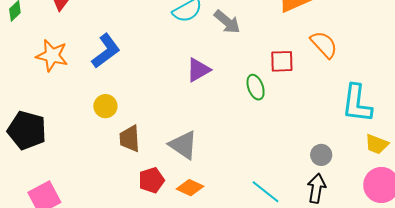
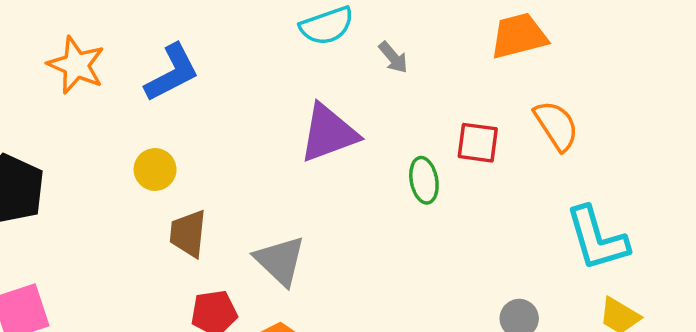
gray arrow: (227, 22) -> (393, 57), size x0.7
purple triangle: (198, 70) -> (329, 133), size x1.4
cyan L-shape: (357, 103) -> (597, 239), turned -33

